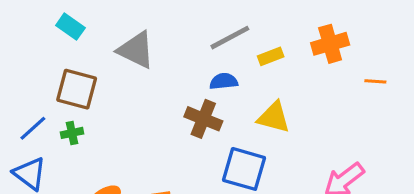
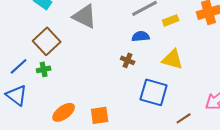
brown square: (77, 89) -> (47, 41), turned 32
brown cross: (203, 119) -> (128, 60), size x0.6

